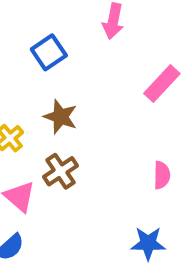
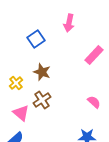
pink semicircle: (162, 175) -> (94, 102), turned -48

